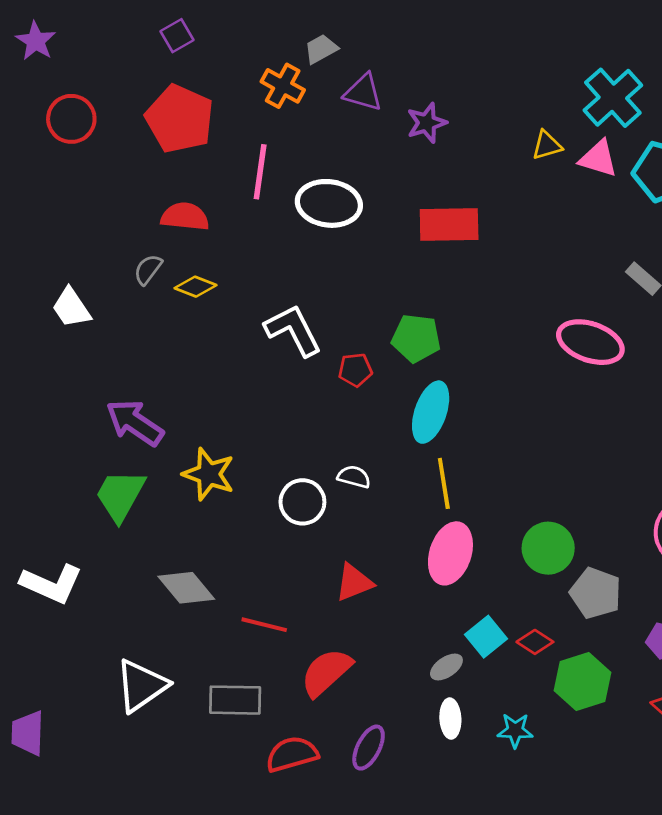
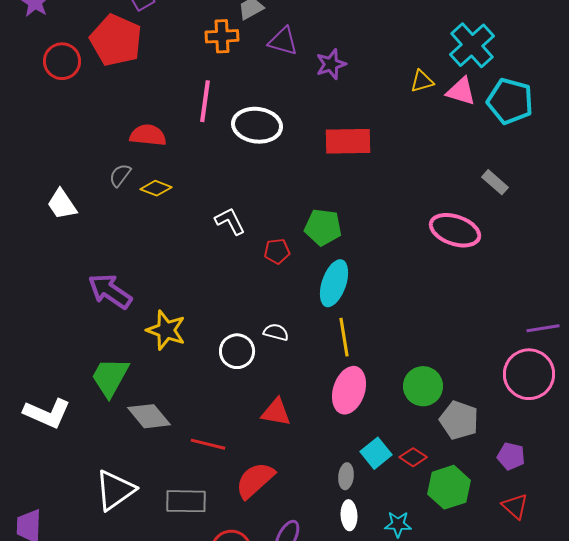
orange cross: (283, 86) -> (222, 36), turned -32
red pentagon: (180, 119) -> (116, 40), moved
white L-shape: (293, 330) -> (230, 221), size x0.7
green trapezoid: (120, 495) -> (110, 377), moved
red triangle: (354, 582) -> (276, 412), turned 32
gray ellipse: (446, 667) -> (346, 476), turned -50

